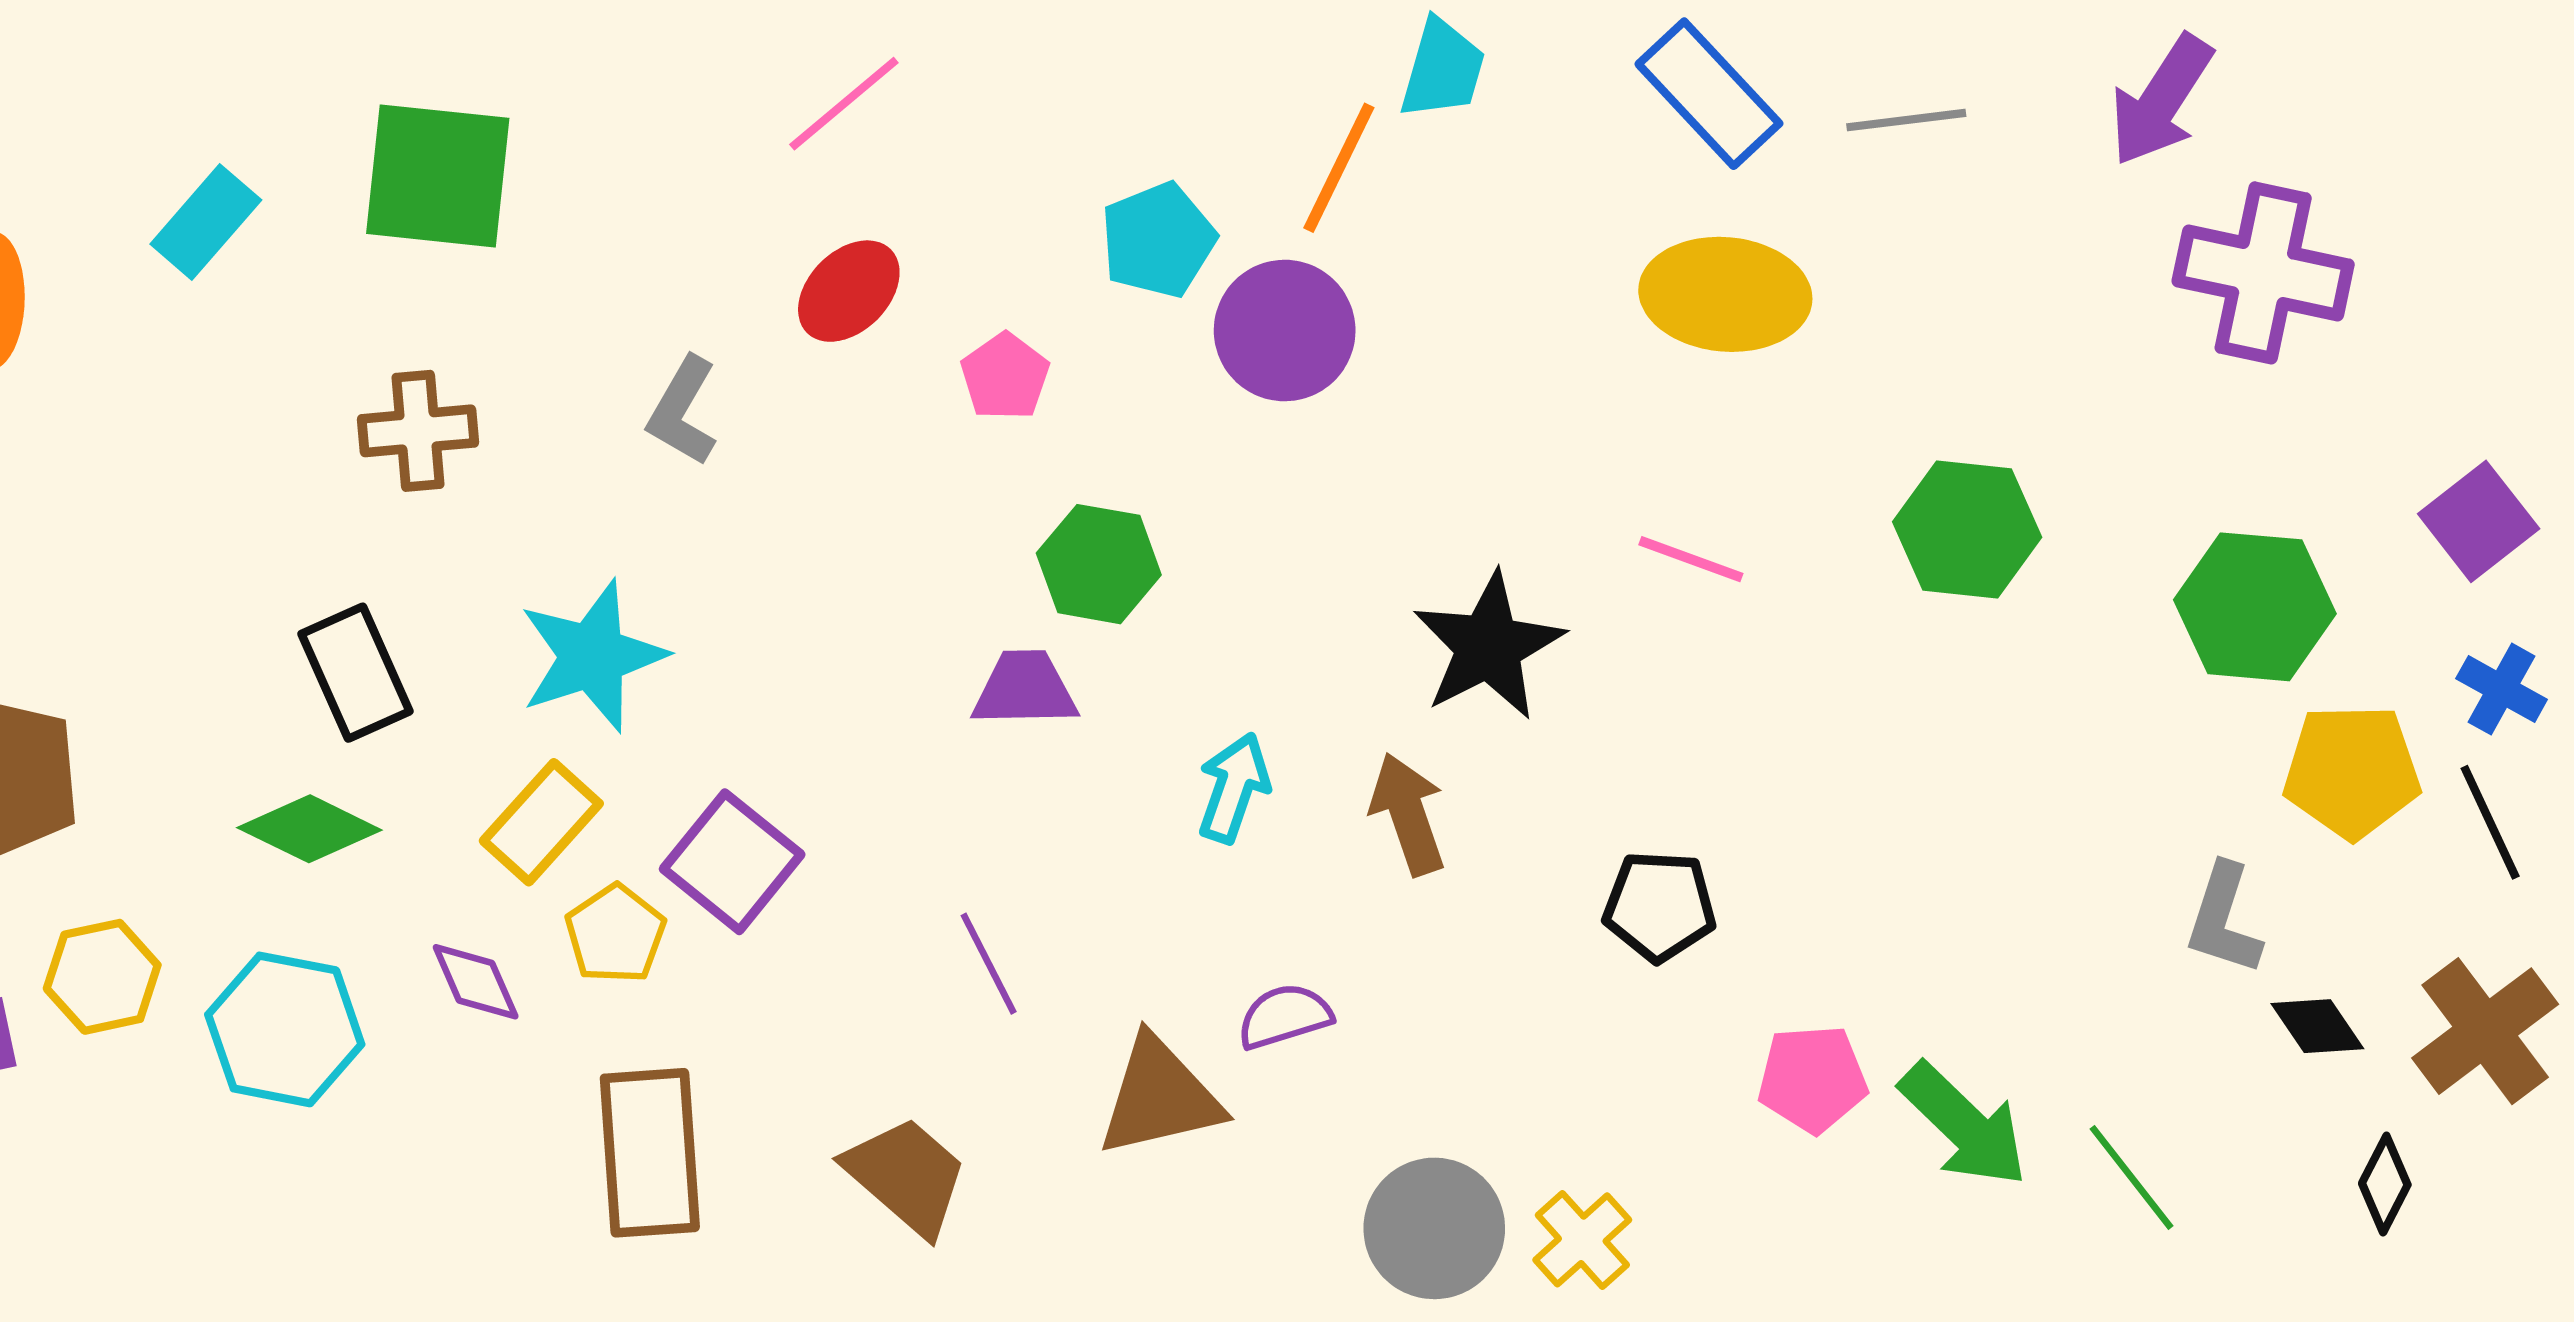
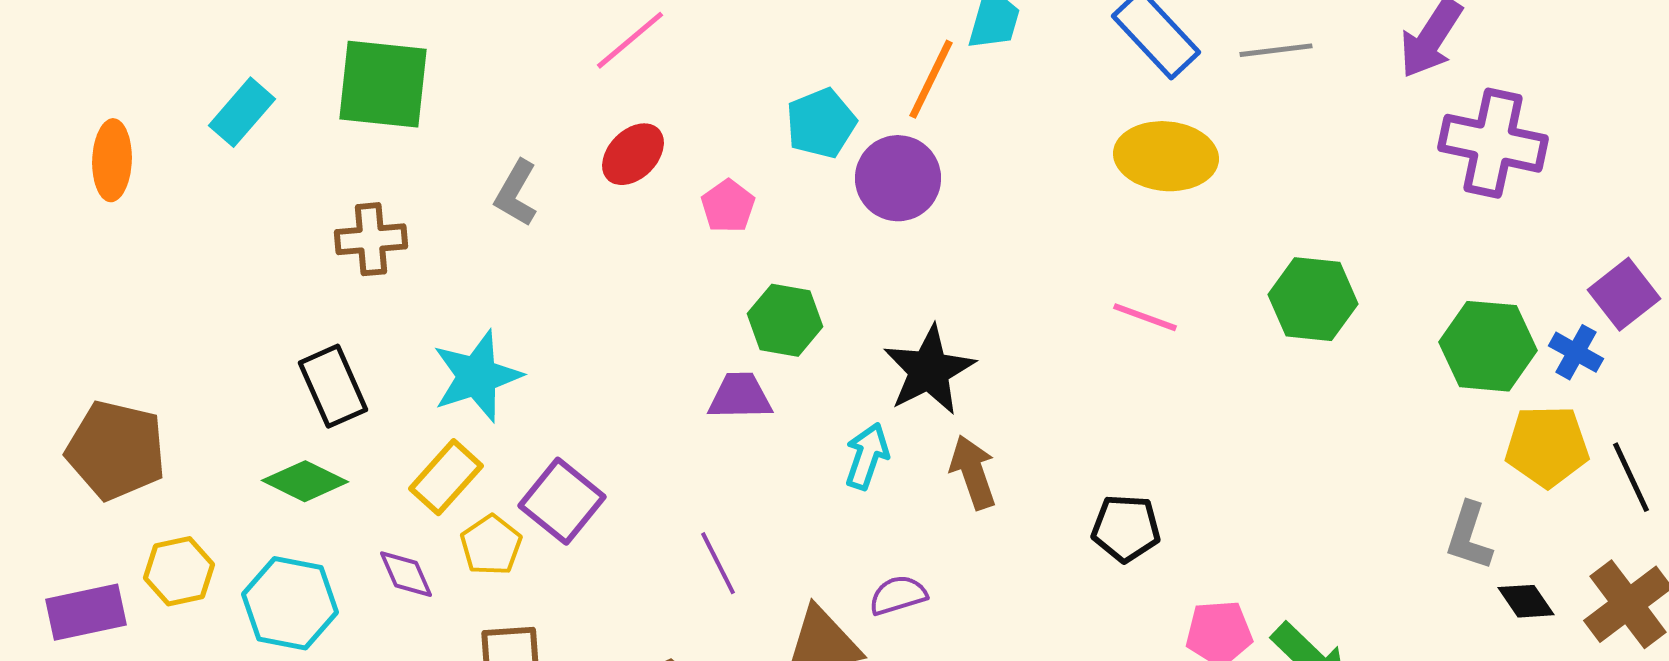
gray L-shape: (683, 411) -> (516, 193), moved
black star: (1489, 646) -> (929, 370), moved
blue cross: (2502, 689) -> (1576, 352), moved

